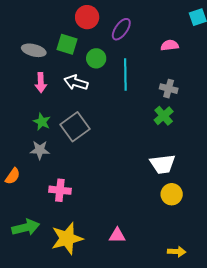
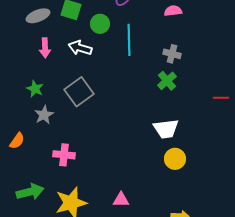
gray ellipse: (34, 50) -> (38, 16), turned -35
green star: (42, 122) -> (35, 89), moved
gray star: (40, 150) -> (44, 115), turned -30

